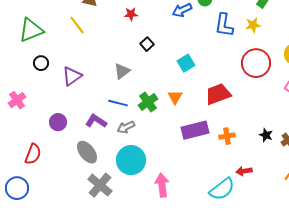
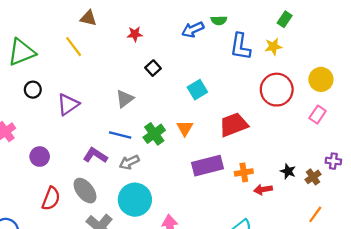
purple circle: (58, 122) -> (40, 157), moved
red semicircle: (33, 154) -> (51, 199), moved
red arrow: (244, 171) -> (263, 189), moved

